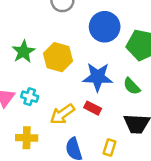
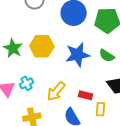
cyan cross: (30, 97) -> (26, 83), turned -32
red rectangle: (93, 108) -> (85, 95), moved

